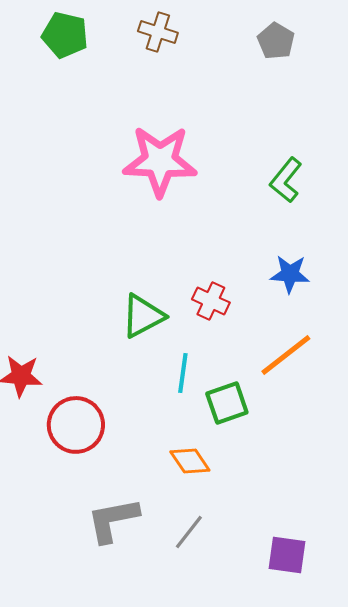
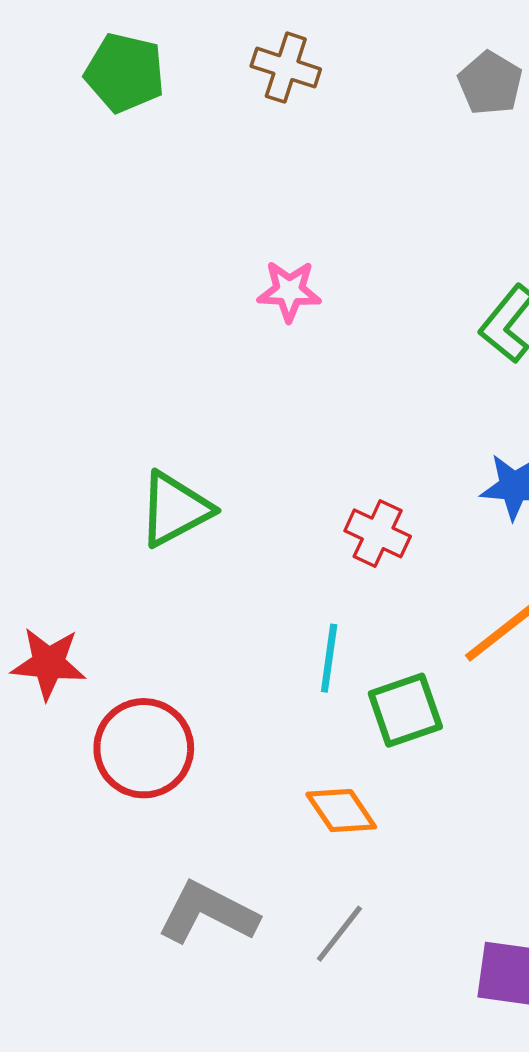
pink star: (160, 161) -> (289, 291), size x0.5
green triangle: (143, 316) -> (175, 509), moved
gray L-shape: (113, 520) -> (208, 913), turned 38

